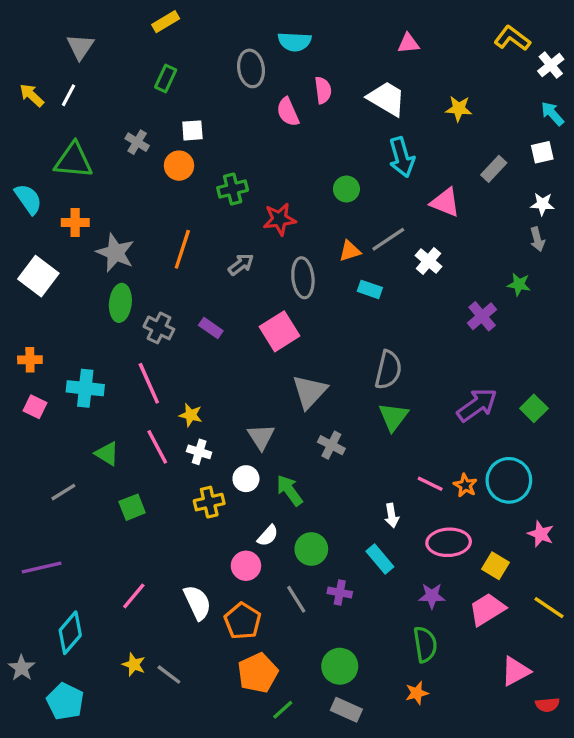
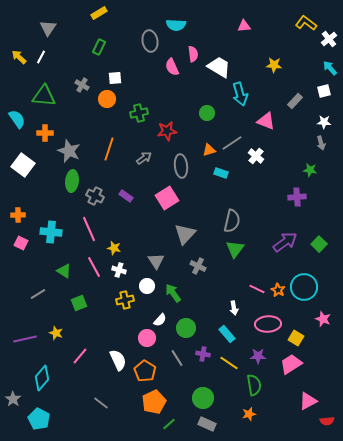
white trapezoid: (387, 99) -> (219, 67), moved
purple cross: (482, 316) -> (297, 197), moved, turned 36
yellow line: (549, 608) -> (229, 363), moved
yellow star: (134, 665) -> (56, 333), moved

